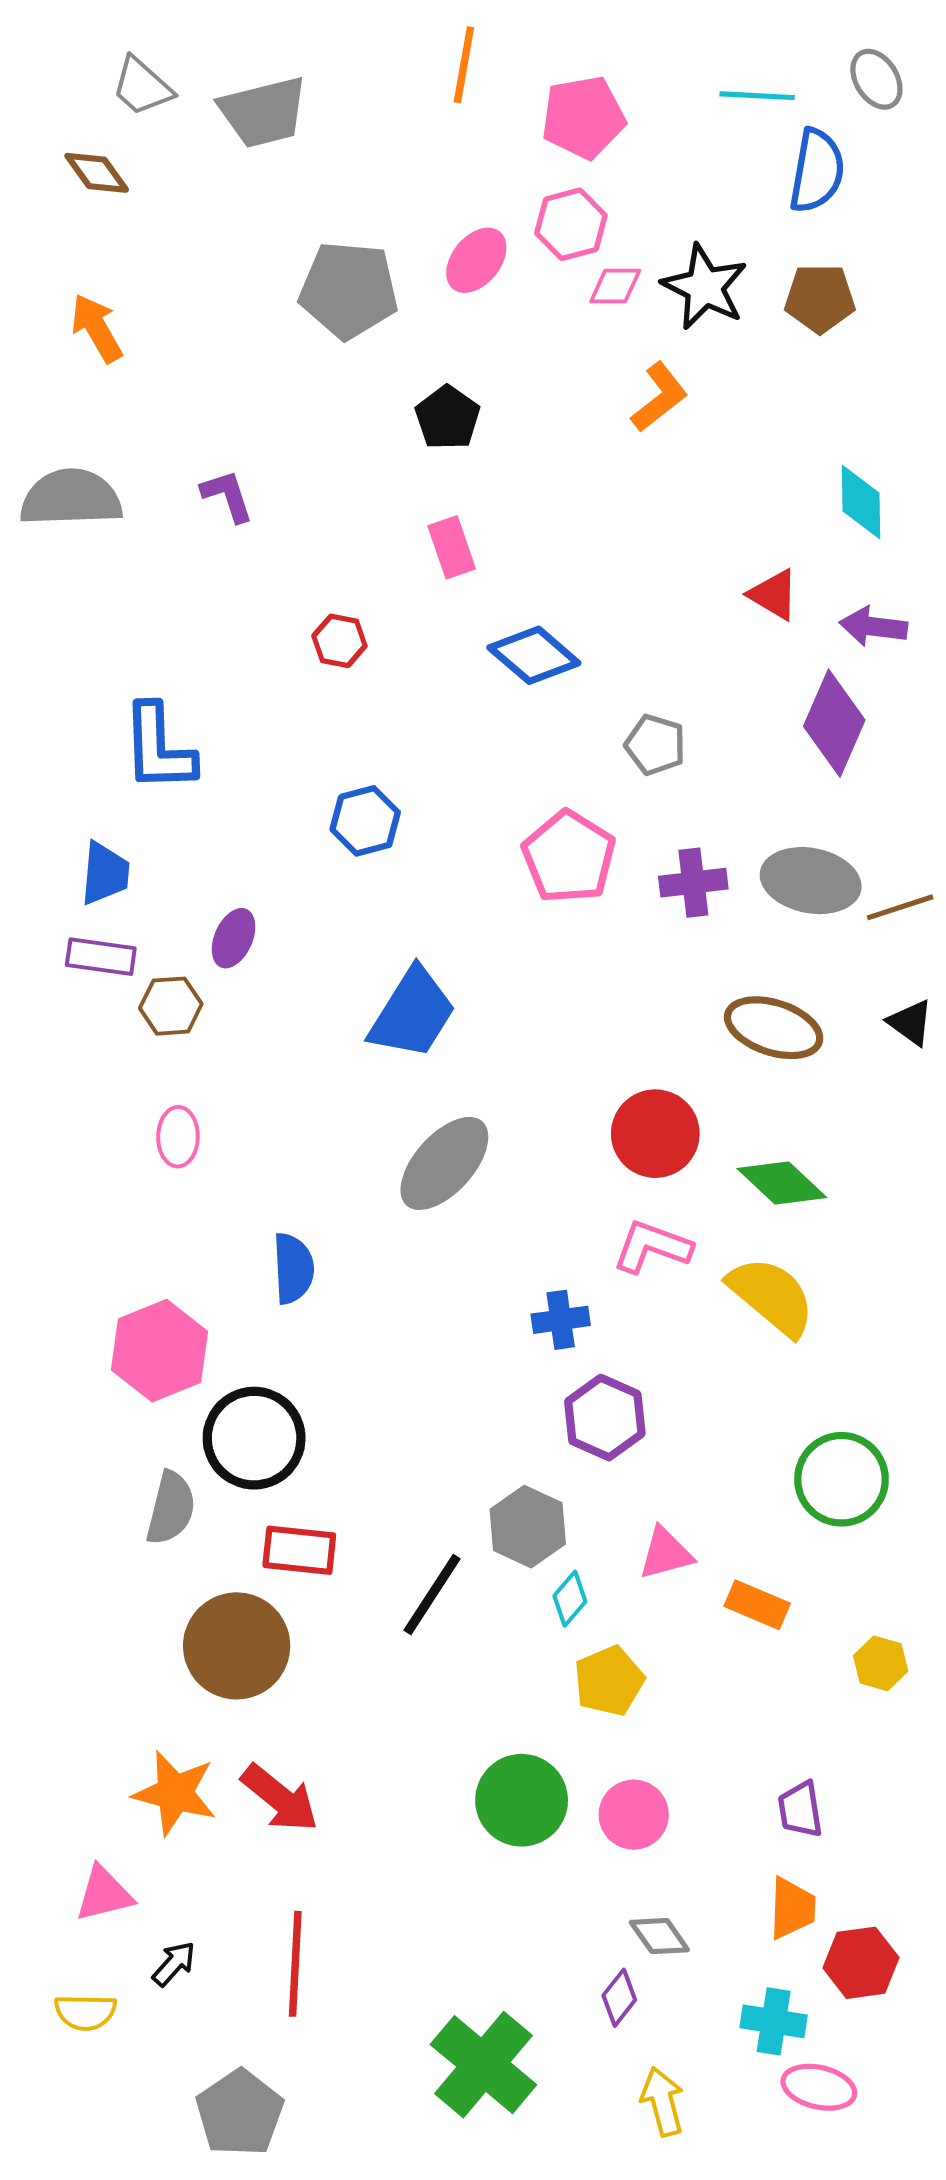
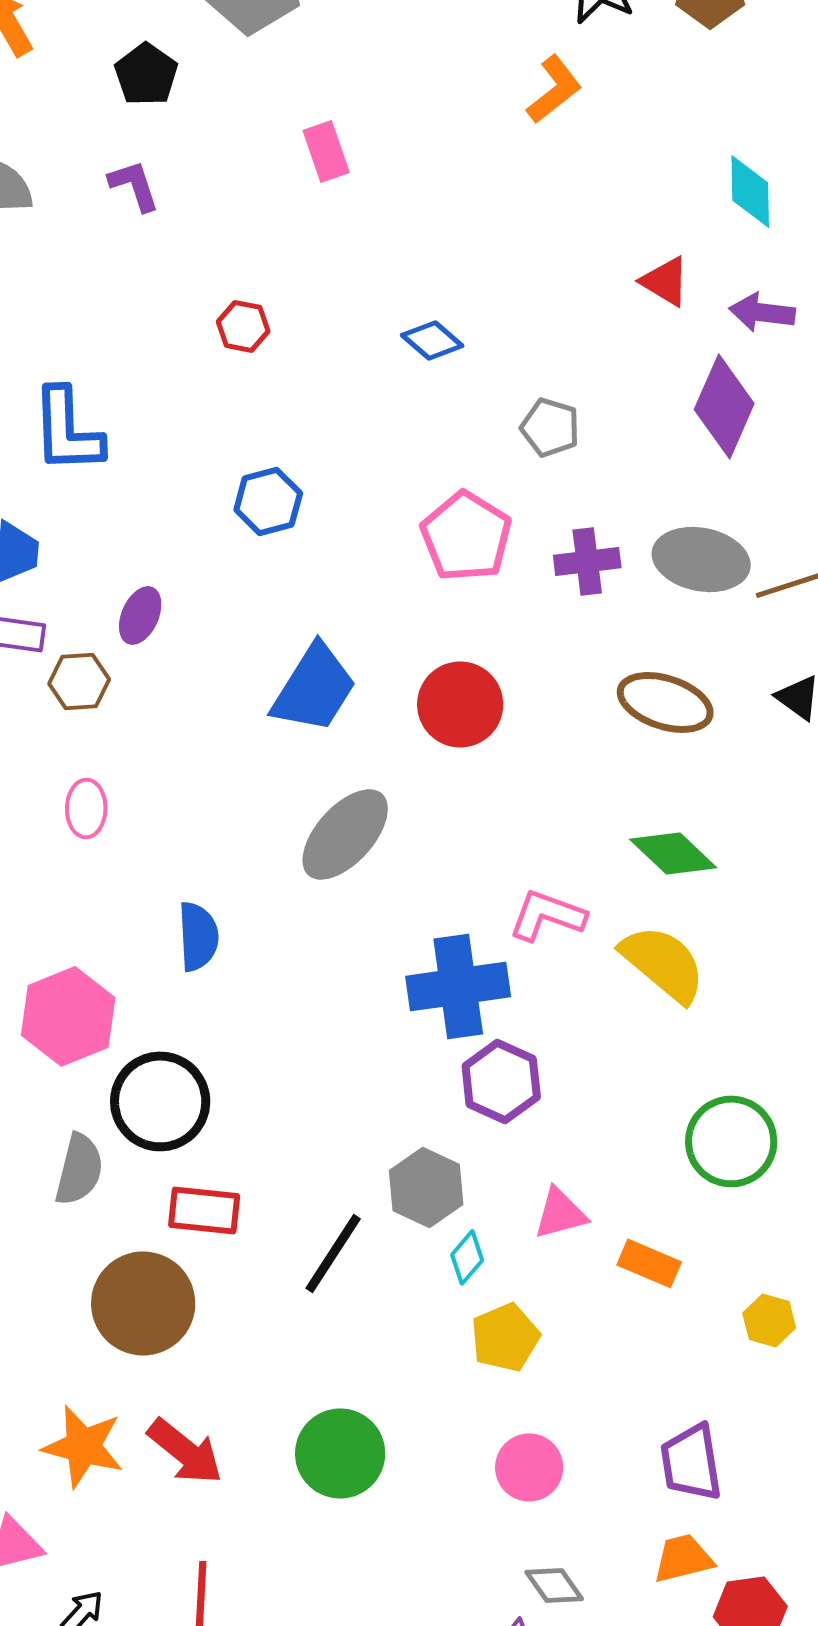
black pentagon: (447, 418) -> (146, 74), moved
pink rectangle: (452, 547) -> (326, 151), moved
blue diamond: (534, 655) -> (432, 340), size x0.7
red circle: (655, 1134) -> (460, 704), moved
blue cross: (561, 1320) -> (458, 986), size x1.8
green circle: (522, 1800) -> (340, 1453), moved
purple trapezoid: (800, 1809) -> (691, 1462), size x1.4
orange trapezoid: (792, 1908) -> (683, 1558), turned -106

